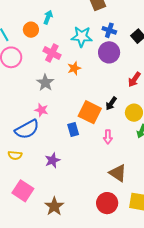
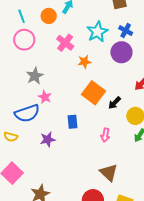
cyan star: (82, 37) -> (97, 32), turned 30
gray star: (45, 83) -> (35, 76), moved
orange square: (90, 112) -> (93, 93), moved
purple star: (53, 160) -> (48, 139), moved

